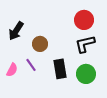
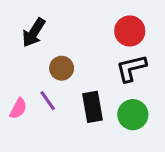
black arrow: (16, 31) -> (34, 33), moved

